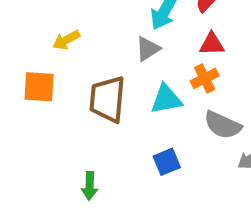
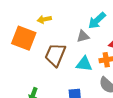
orange square: (39, 87) -> (24, 38), size x1.4

